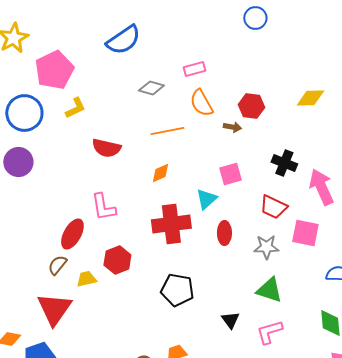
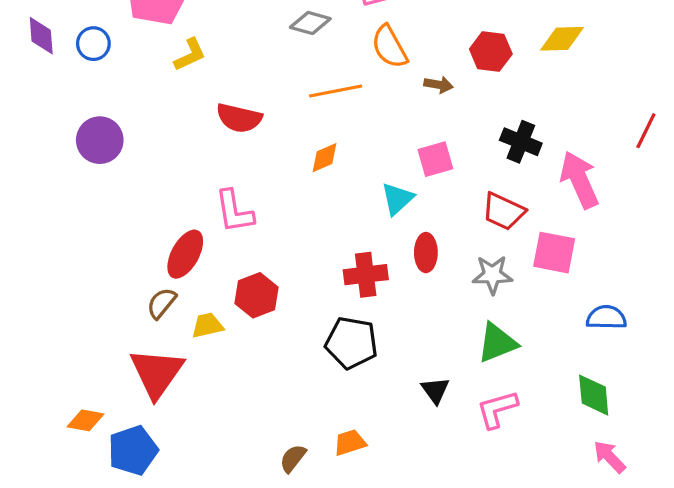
red hexagon: (251, 106) -> (491, 51), moved
blue circle: (24, 113) -> (93, 44), moved, size x0.6
red cross: (171, 224) -> (366, 275), moved, size x0.7
green triangle: (269, 290) -> (497, 343), turned -40

